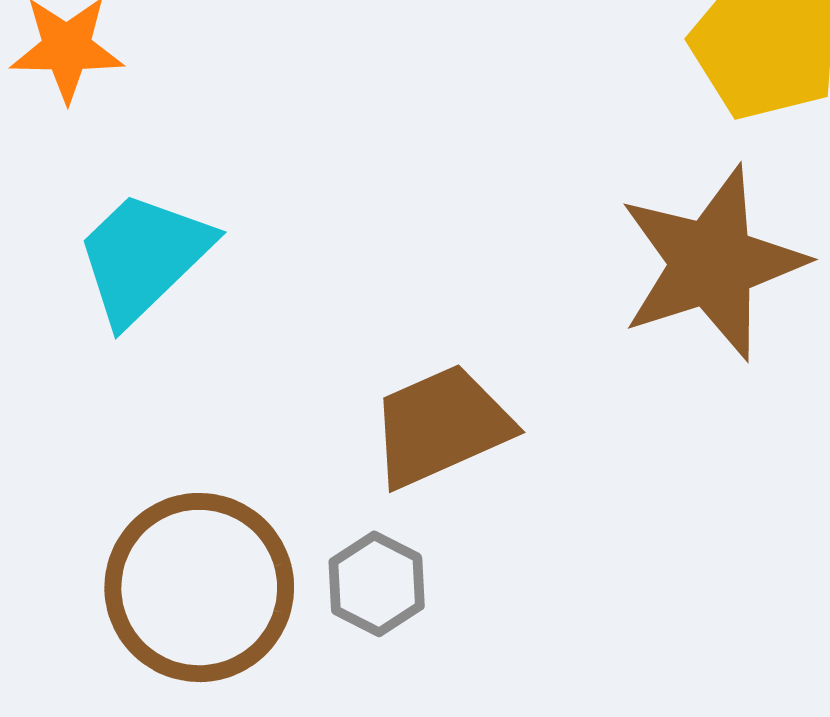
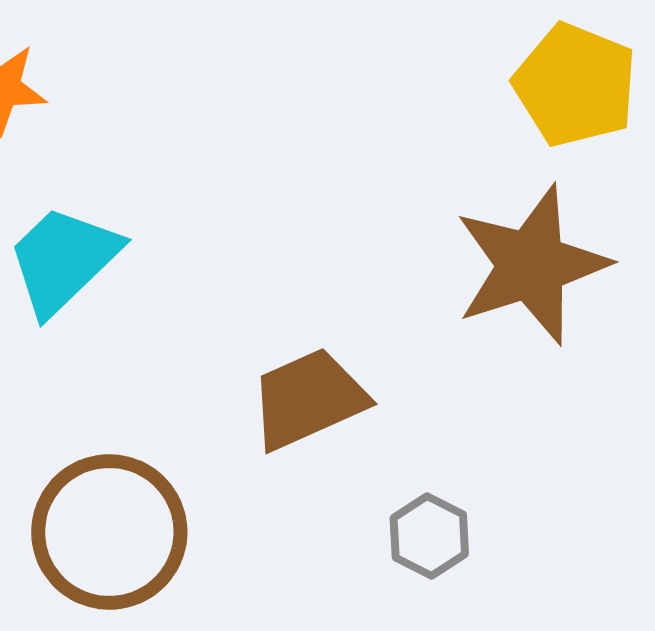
gray hexagon: (377, 584) -> (429, 536), moved

